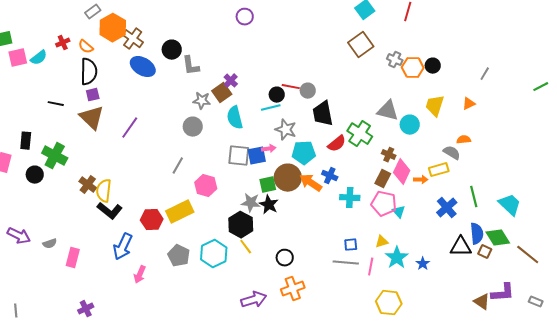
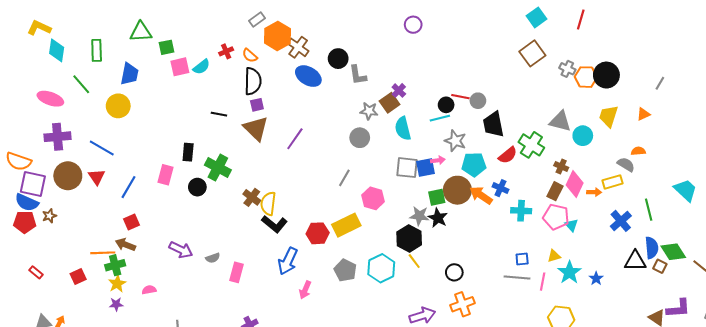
black circle: (433, 66) -> (606, 75), size x1.6
cyan trapezoid: (510, 205) -> (686, 190), moved

